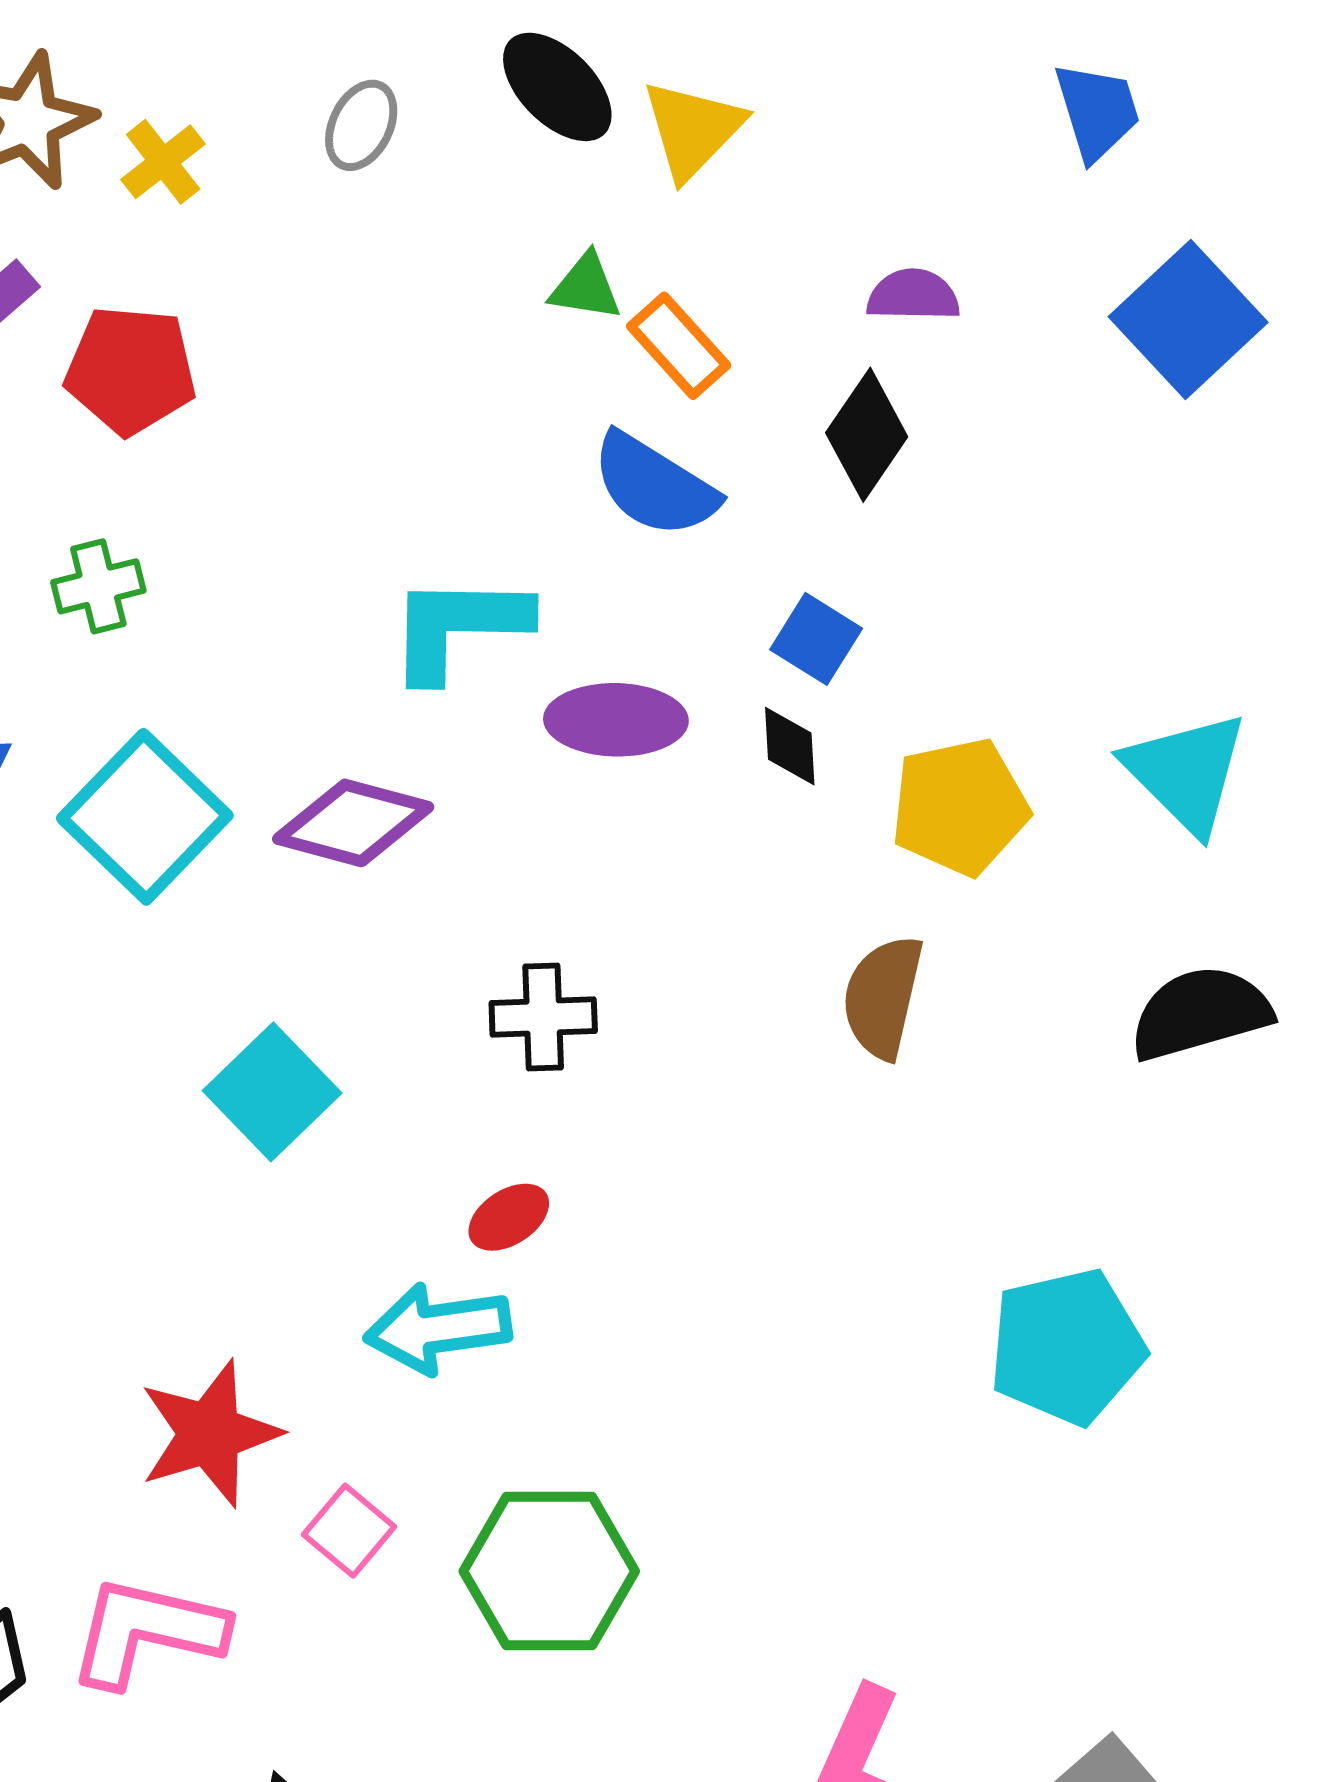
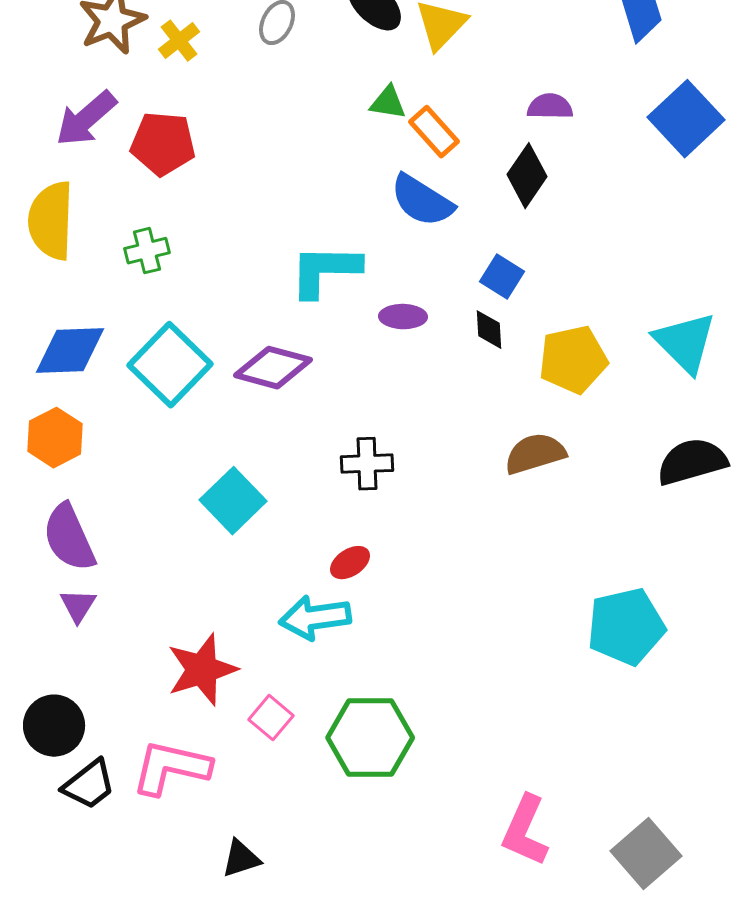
purple ellipse: (616, 720) -> (403, 317), size x0.7
brown semicircle: (883, 997) -> (535, 454), turned 60

